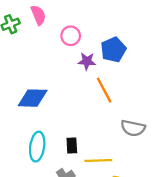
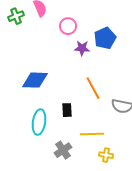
orange line: (104, 90) -> (93, 88), moved
black rectangle: (72, 145) -> (67, 110), moved

